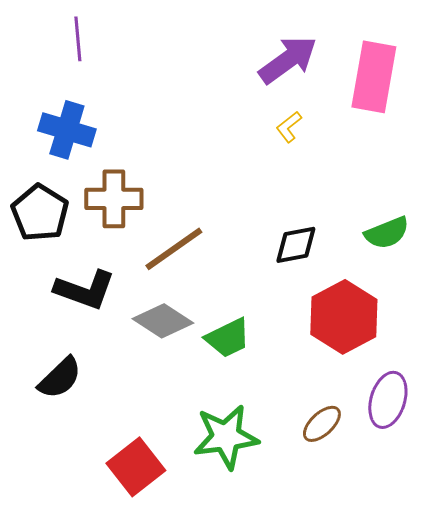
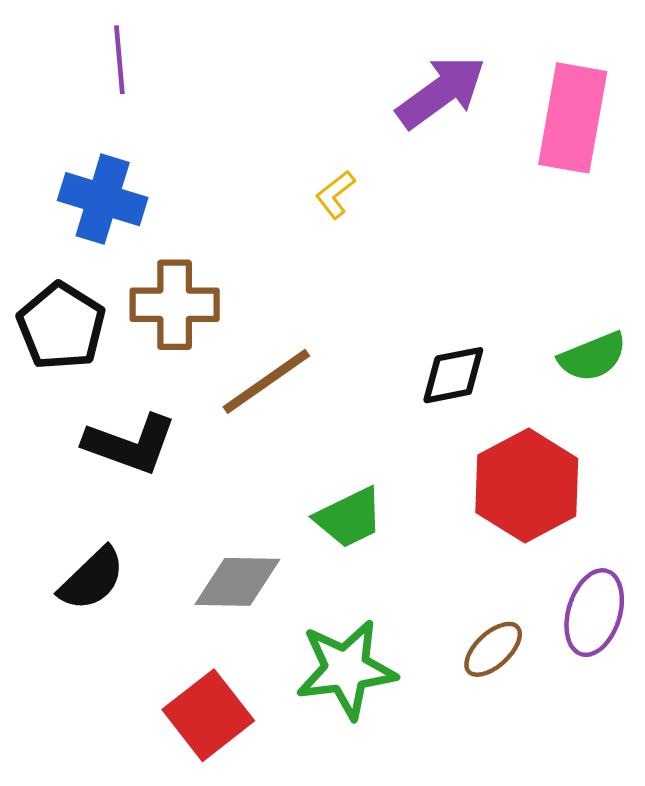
yellow L-shape: (289, 127) -> (335, 194), moved
gray diamond: (163, 321) -> (237, 582), moved, turned -32

